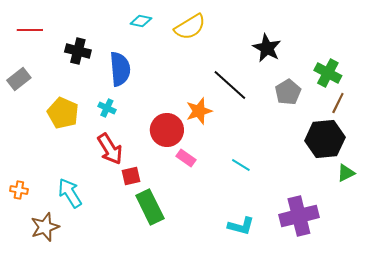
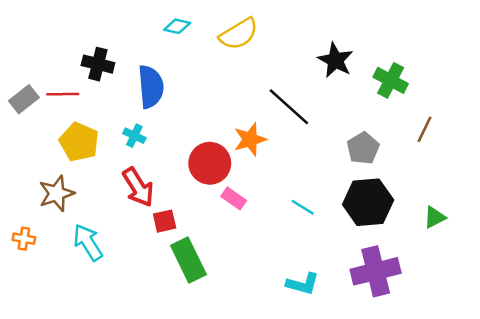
red line: (30, 30) -> (63, 94), moved
green cross: (328, 73) -> (391, 80), moved
gray pentagon: (288, 92) -> (363, 148), moved
black hexagon: (325, 139) -> (368, 202), moved
brown star: (45, 227) -> (57, 193), moved

